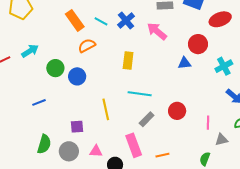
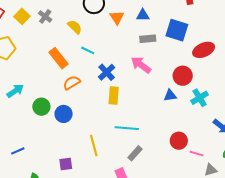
cyan line: (101, 21) -> (88, 50), moved
blue cross: (126, 21) -> (107, 72), moved
cyan cross: (224, 66) -> (200, 98), moved
blue line: (39, 102) -> (18, 151), moved
red circle: (177, 111) -> (179, 141), moved
pink line: (208, 123) -> (197, 154), turned -72

